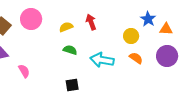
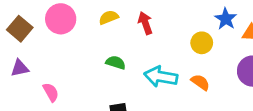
yellow semicircle: (66, 27) -> (109, 17), moved
orange semicircle: (136, 58) -> (200, 82), moved

